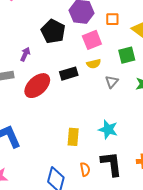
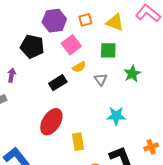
green square: (127, 55) -> (108, 50), turned 30
red ellipse: (37, 86) -> (51, 122), moved
cyan star: (108, 129) -> (116, 116), moved

